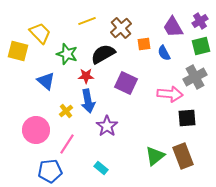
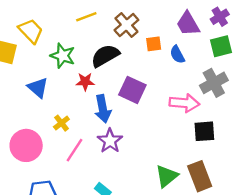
blue arrow: (88, 101) -> (103, 109), moved
pink line: (67, 144) -> (74, 150), moved

